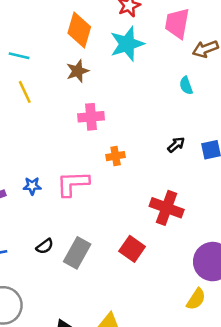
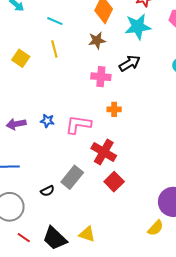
black arrow: (176, 145) -> (130, 63), moved, size x1.5
red cross: (167, 208) -> (104, 152), moved
black semicircle: (45, 246) -> (47, 191), moved

